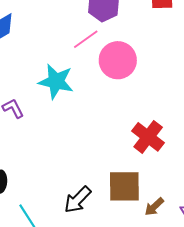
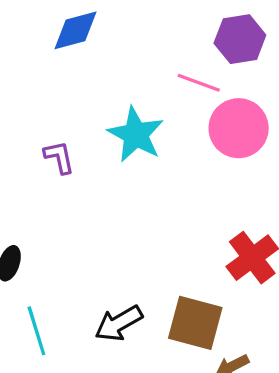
pink line: (86, 39) -> (199, 83), turned 40

